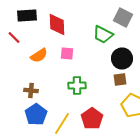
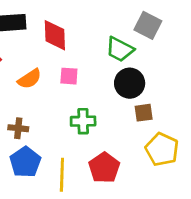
black circle: (122, 58) -> (130, 83), moved
yellow line: (62, 124) -> (62, 175), turned -30

